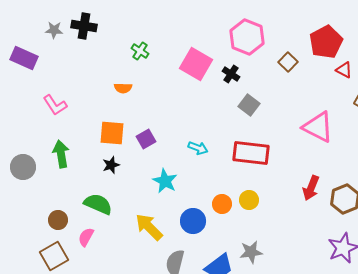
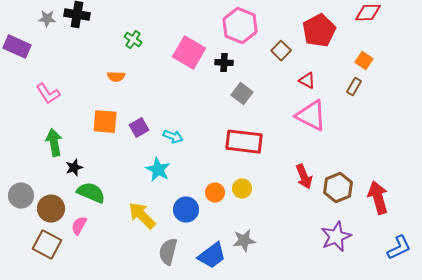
red triangle: (344, 70) -> (307, 81), moved
black cross: (231, 74) -> (224, 63), turned -30
cyan arrow: (198, 148) -> (173, 137), moved
black star: (111, 165) -> (74, 168), moved
gray circle: (23, 167) -> (21, 196), moved
red arrow: (311, 188) -> (304, 177), turned -45
brown circle: (58, 220) -> (51, 209), size x1.4
brown square: (54, 256) -> (47, 245), turned -32

